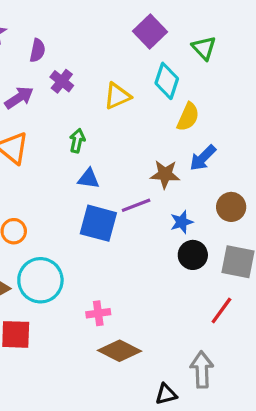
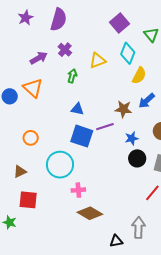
purple semicircle: (37, 50) -> (59, 20), moved, size x1.6
green arrow: (77, 141) -> (72, 76), moved
cyan circle: (40, 280) -> (60, 165), moved

